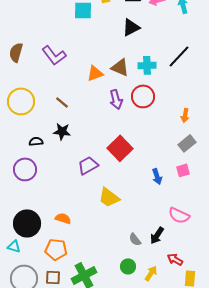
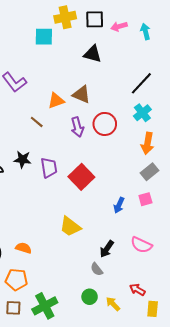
black triangle: (131, 27) -> (93, 54), turned 42
cyan cross: (147, 65) -> (142, 113), moved, turned -36
brown line: (62, 102) -> (37, 122), moved
orange arrow: (185, 115) -> (147, 143), size x1.5
purple trapezoid: (88, 165) -> (49, 168), moved, turned 110
blue arrow: (157, 176) -> (119, 205), turned 42
black arrow: (157, 235) -> (107, 249), moved
yellow arrow: (151, 273) -> (113, 304), turned -77

